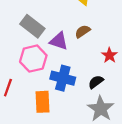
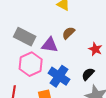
blue cross: (63, 78) -> (59, 76), turned 30

